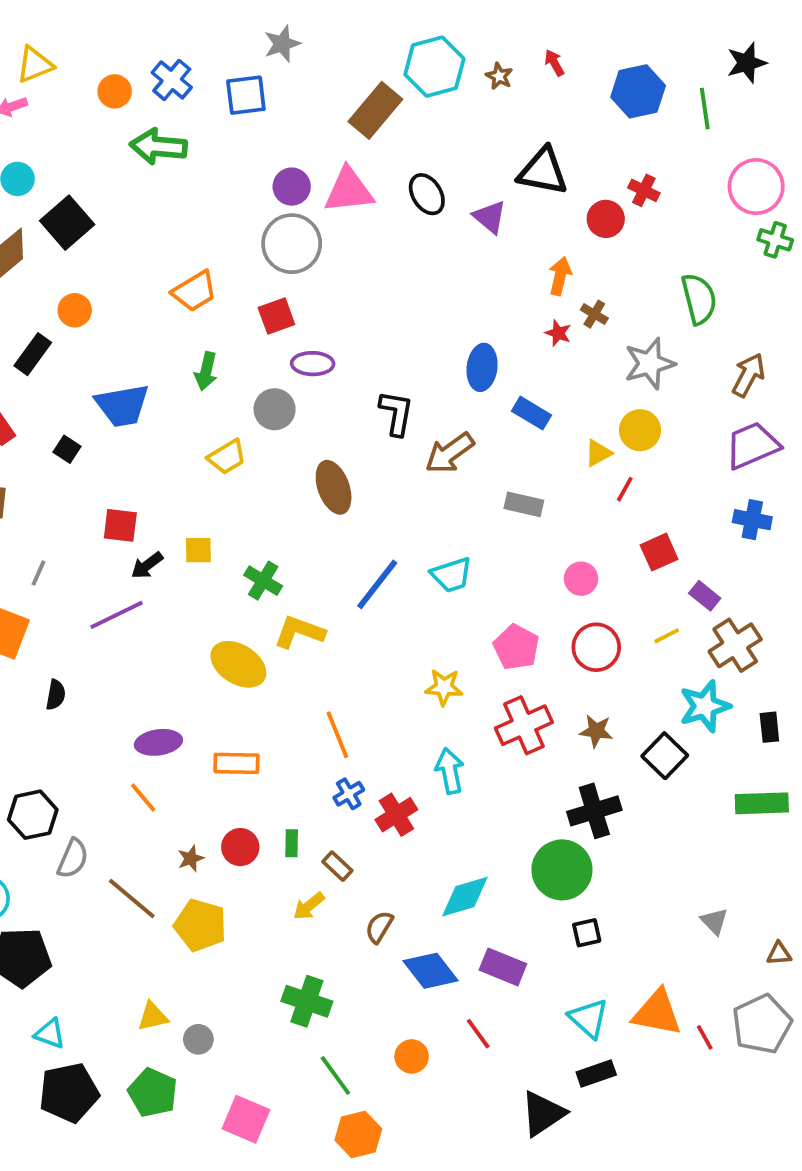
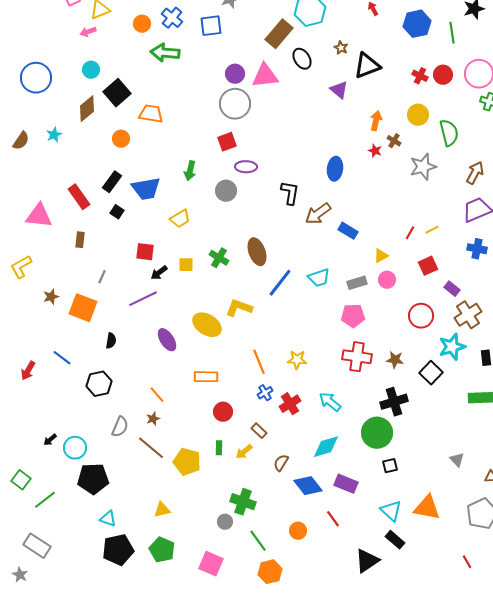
brown star: (499, 76) -> (341, 48), moved
black triangle: (543, 171) -> (367, 66), turned -32
black ellipse: (427, 194) -> (302, 59), moved
red circle: (606, 219) -> (443, 75), moved
orange trapezoid: (195, 291) -> (151, 114), moved, turned -140
black rectangle: (33, 354) -> (112, 182), moved
blue rectangle: (532, 413) -> (348, 231), moved
yellow circle: (640, 430) -> (418, 115), moved
yellow triangle: (598, 453) -> (381, 256), moved
yellow trapezoid: (227, 457) -> (180, 219), moved
brown ellipse: (334, 487) -> (257, 252), moved
gray rectangle: (524, 504) -> (357, 283), moved, turned -30
green cross: (263, 581) -> (219, 258), moved
yellow line: (667, 636) -> (432, 230), moved
pink pentagon: (516, 647) -> (353, 316), turned -30
red circle: (596, 647) -> (421, 316), moved
yellow star: (444, 687) -> (297, 360), moved
red cross: (524, 725) -> (357, 357), turned 32
purple ellipse: (158, 742) -> (167, 340), moved, turned 65
cyan arrow: (450, 771) -> (330, 402), moved, turned -40
black hexagon: (33, 815) -> (99, 384), moved
green rectangle: (292, 843) -> (219, 448), moved
red circle: (240, 847) -> (223, 412), moved
brown star: (191, 858) -> (153, 419), moved
red line: (705, 1037) -> (467, 562), moved
gray circle: (198, 1039) -> (225, 522), moved
black rectangle: (596, 1074) -> (395, 540), turned 60

